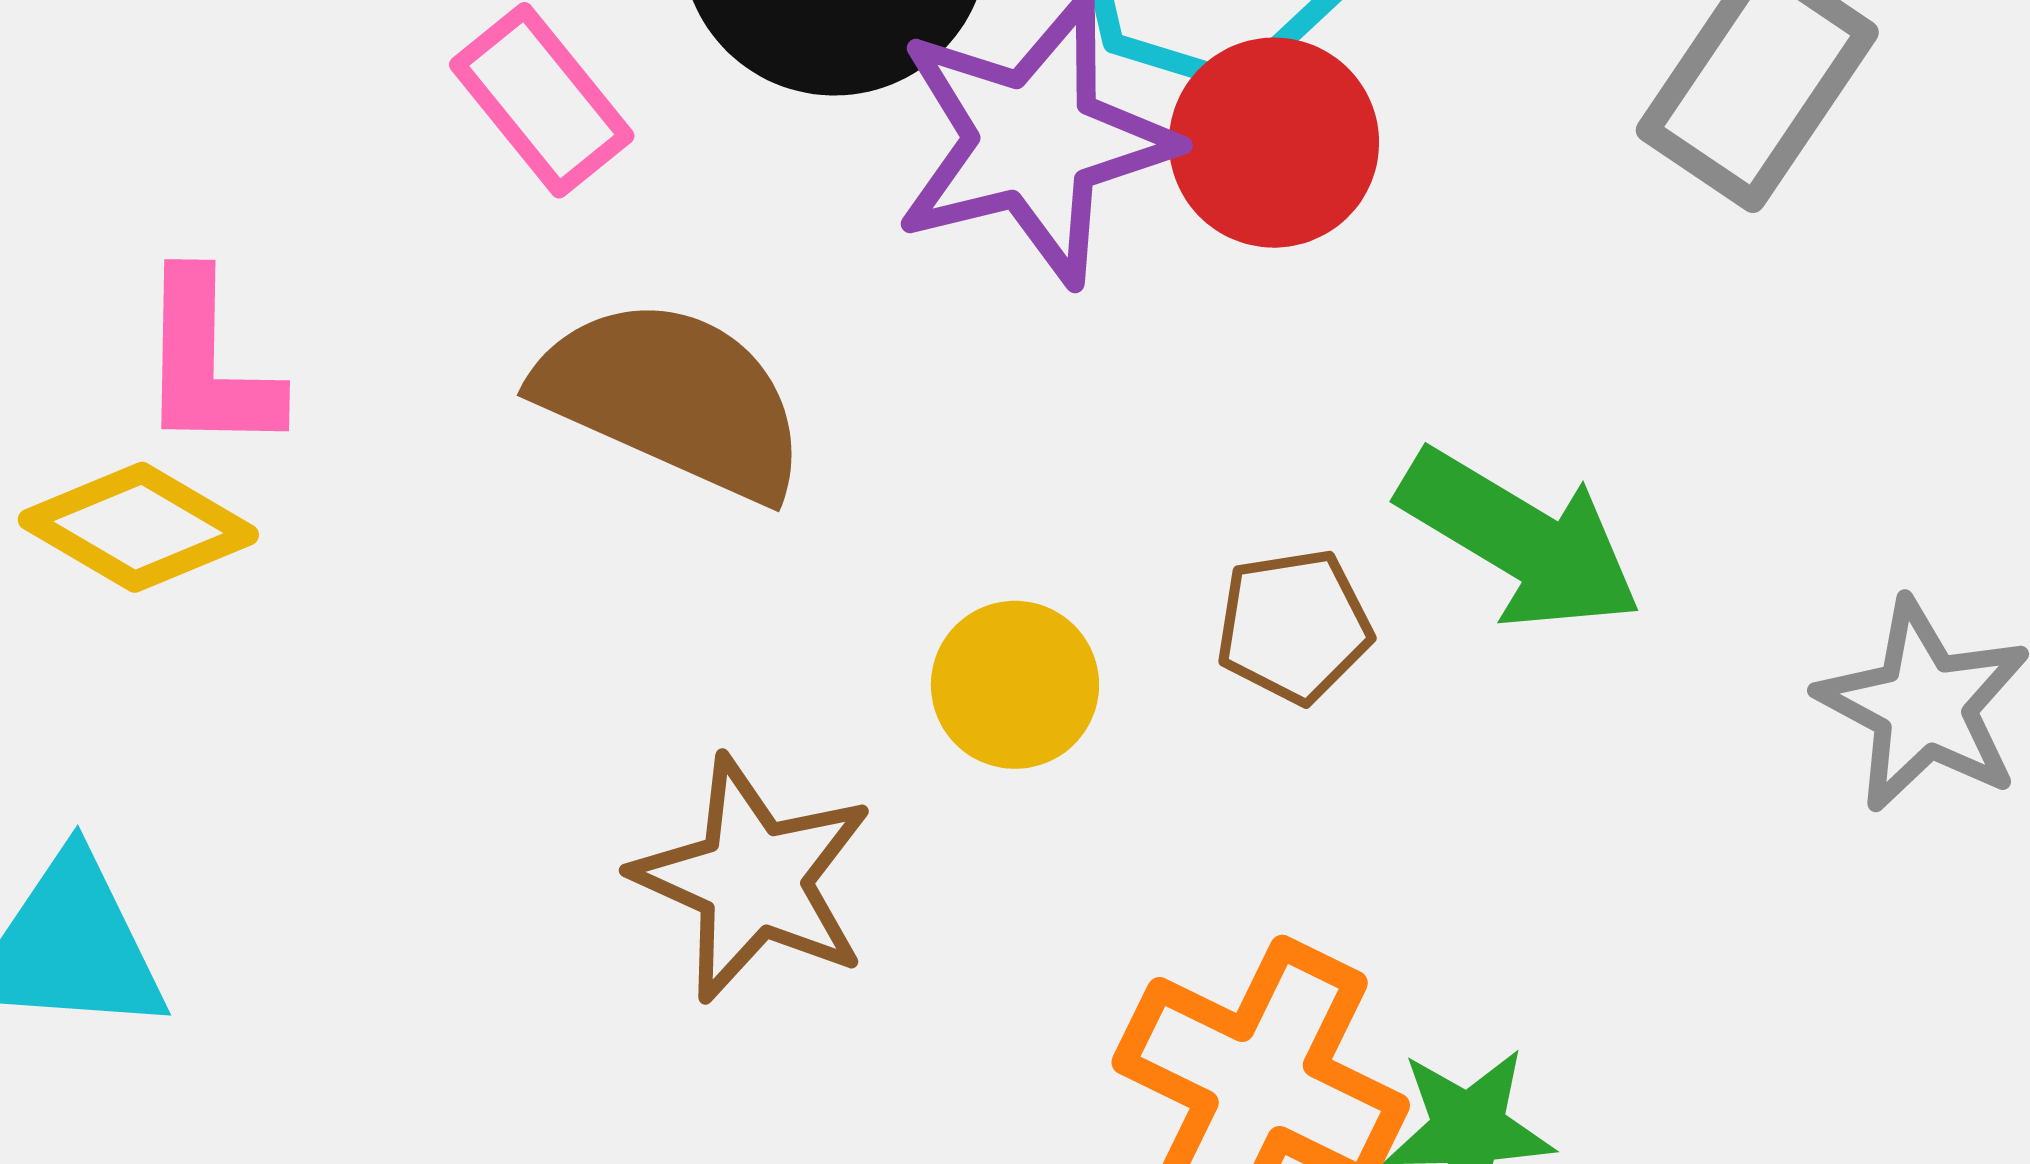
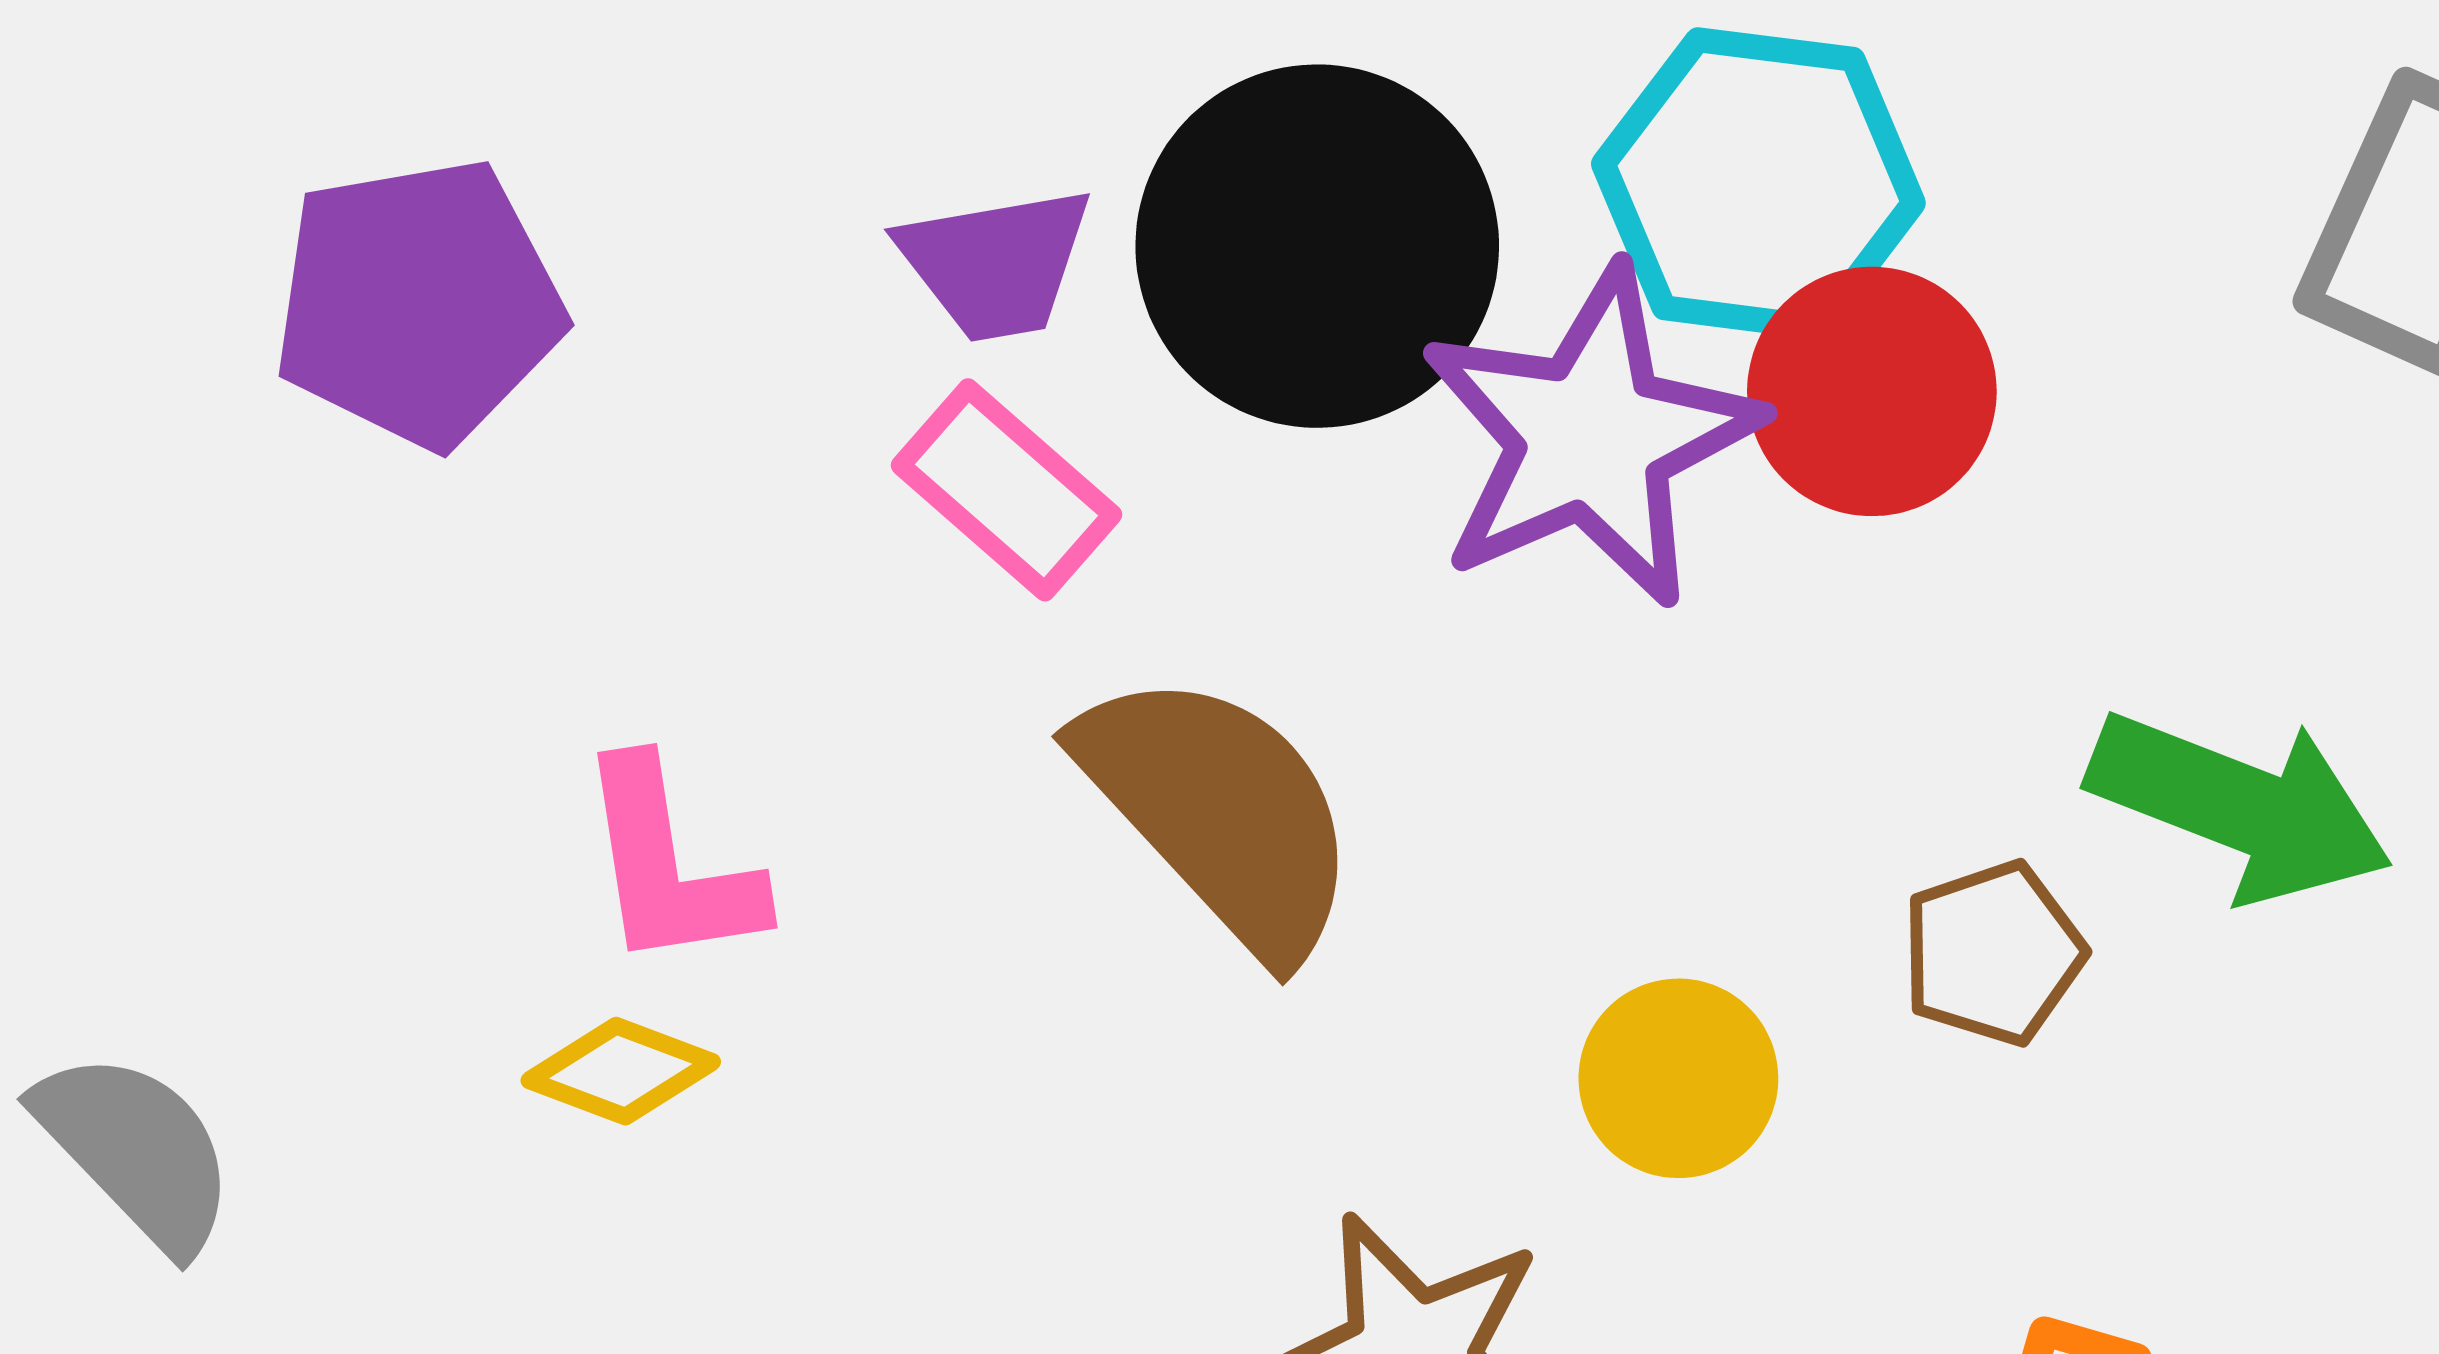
brown semicircle: (673, 398) -> (1220, 812), turned 33
yellow diamond: (138, 527) -> (621, 1071), size x0.7

